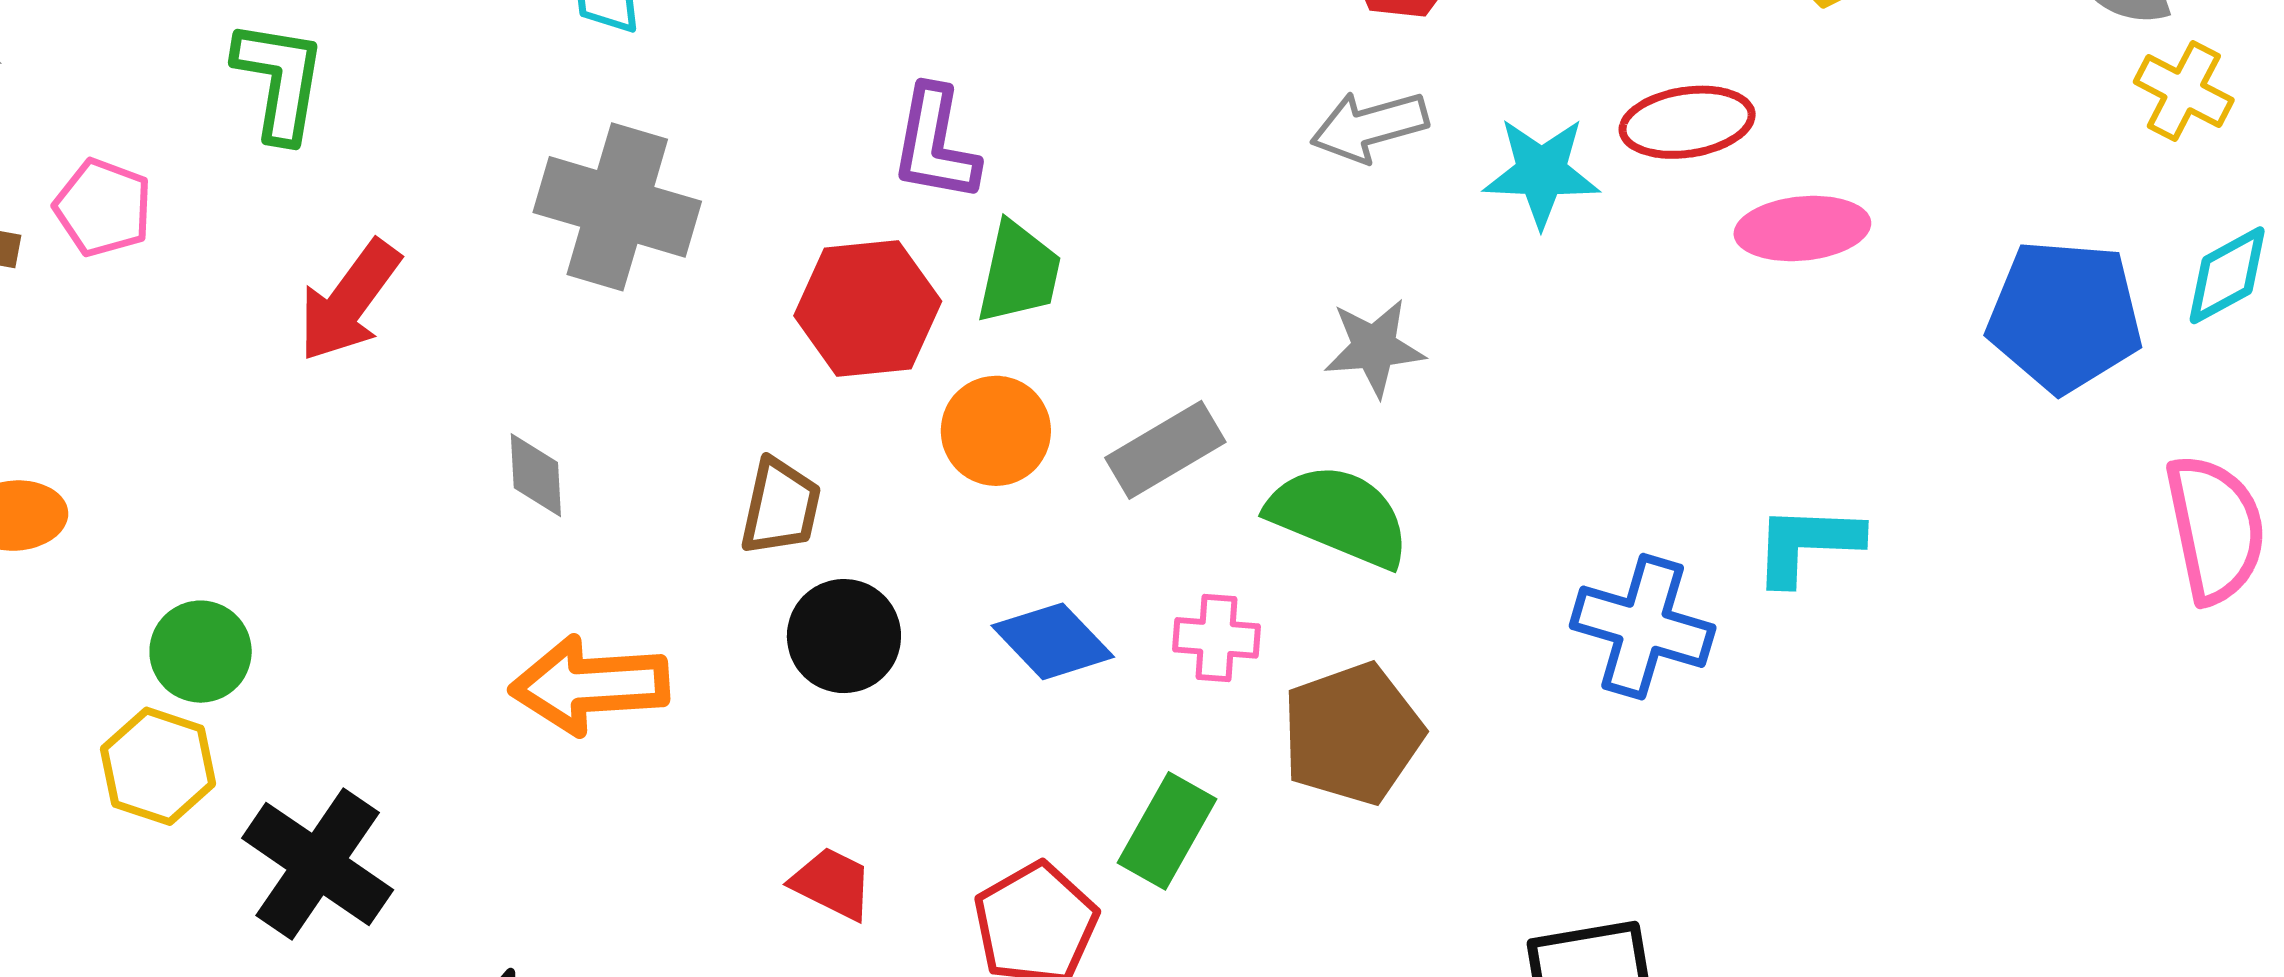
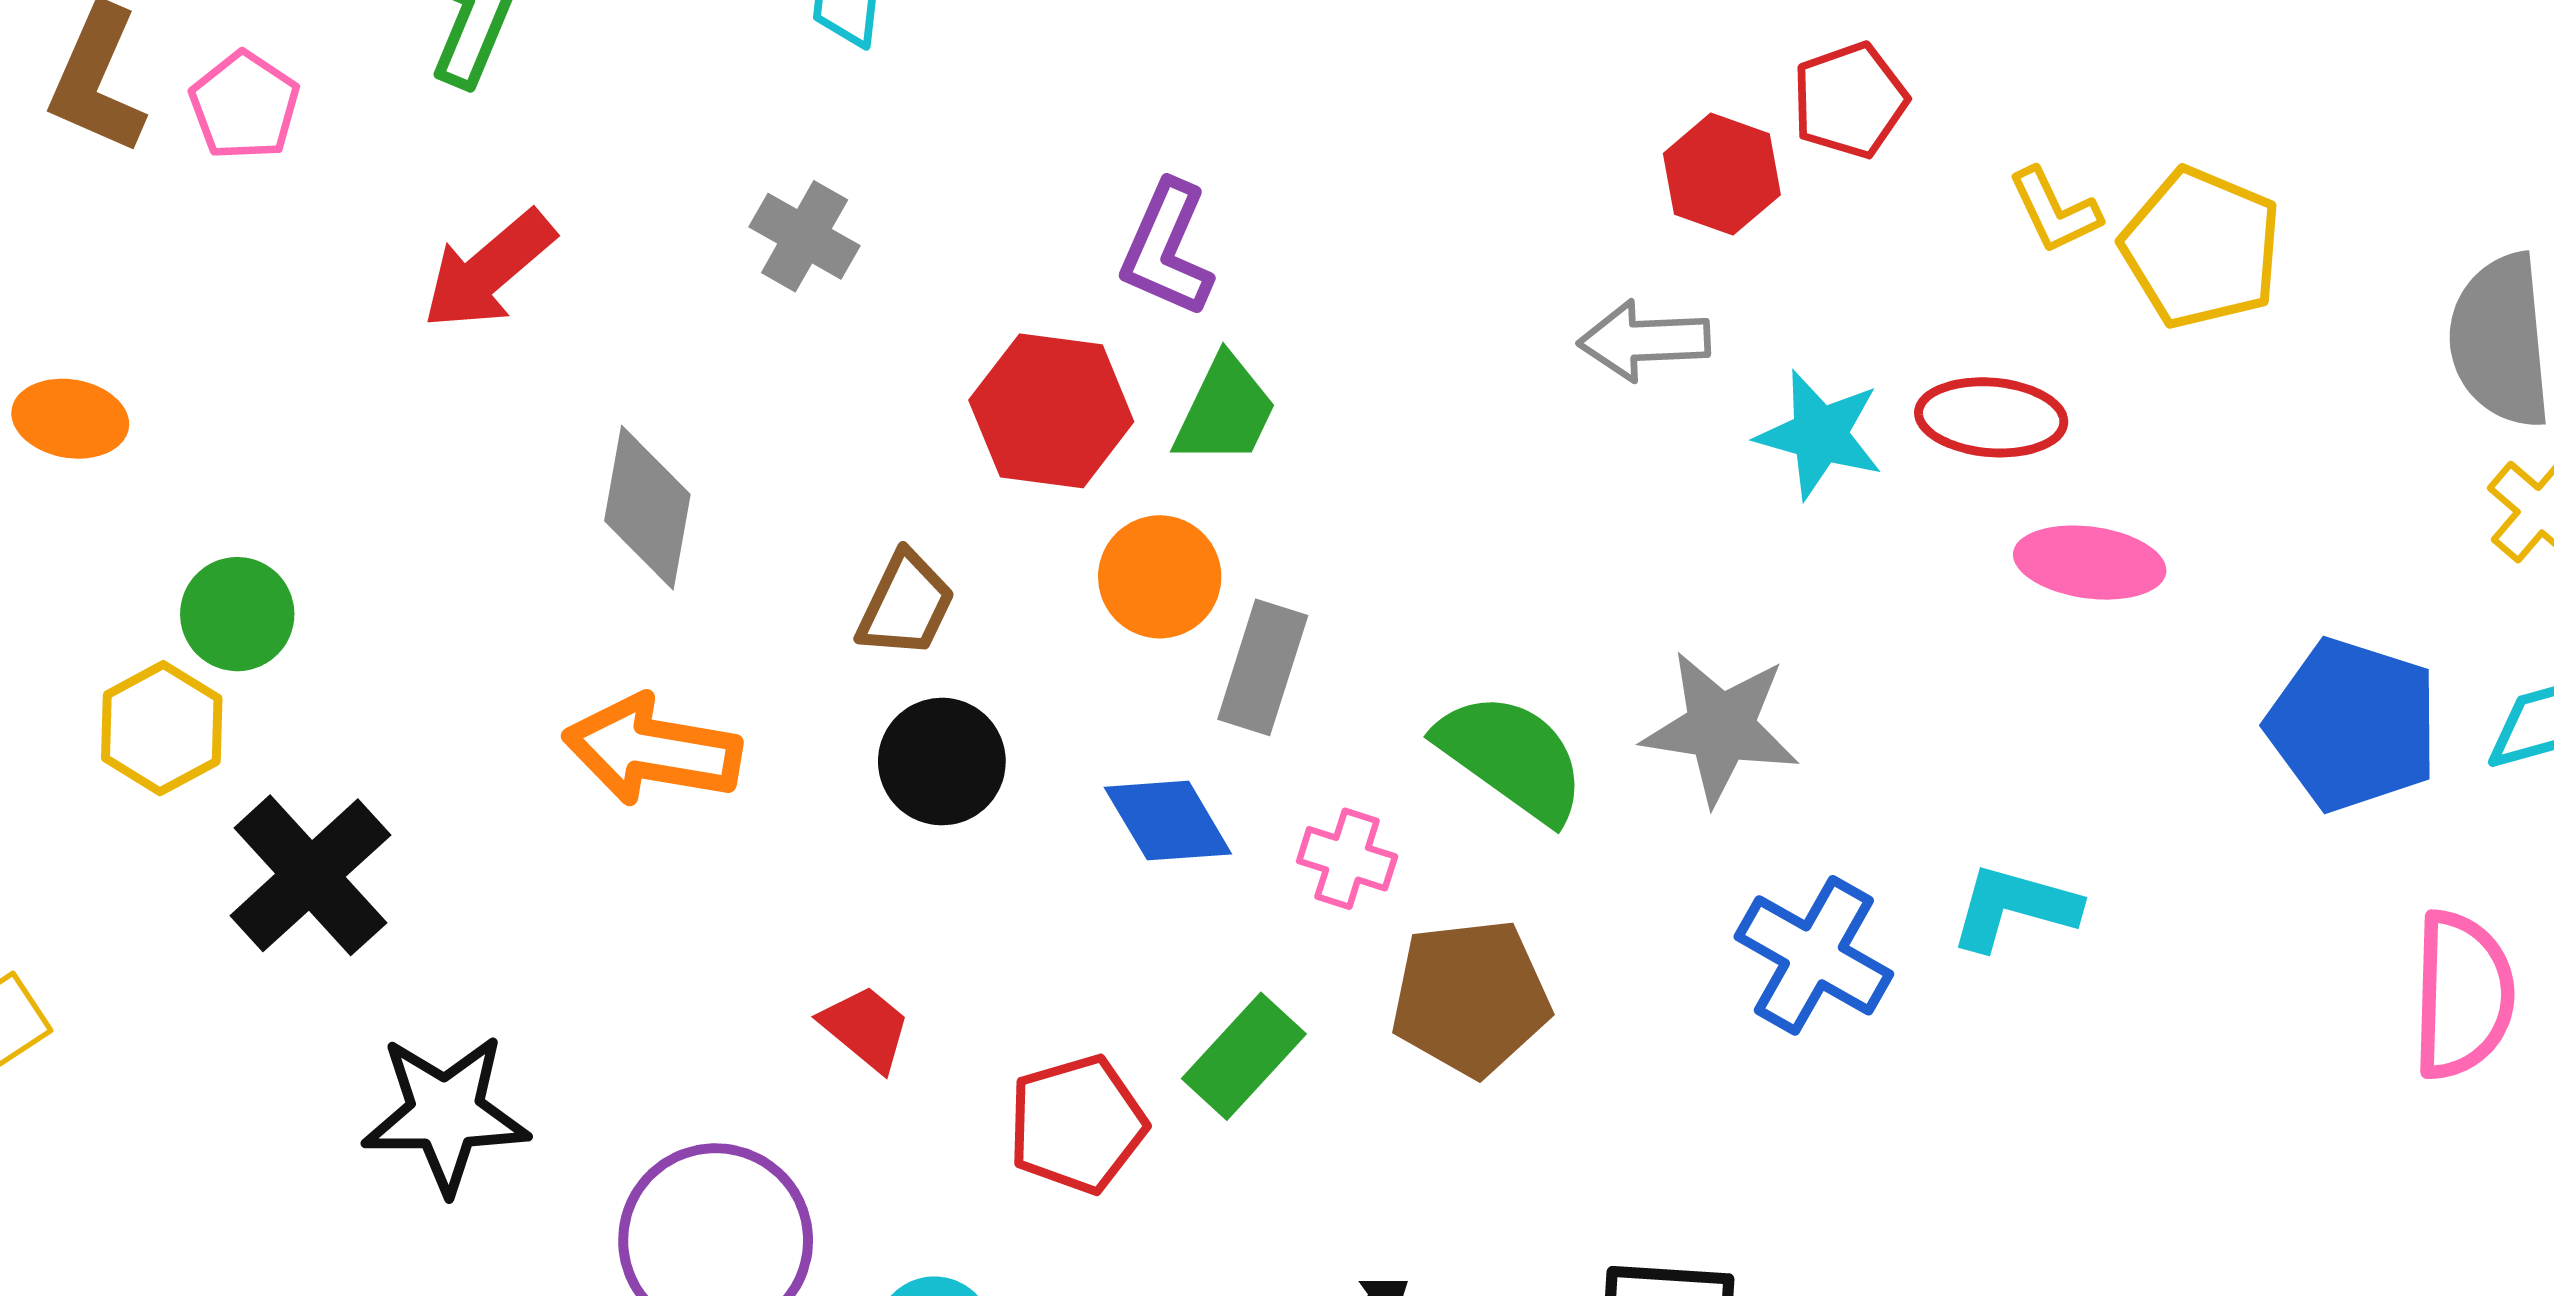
gray cross: (617, 207) -> (805, 236), size x0.6
gray star: (1374, 348) -> (1721, 728), moved, size x1.4
gray rectangle: (1165, 450) -> (1263, 667), moved, turned -55
gray diamond: (536, 475) -> (647, 508), size x1.6

